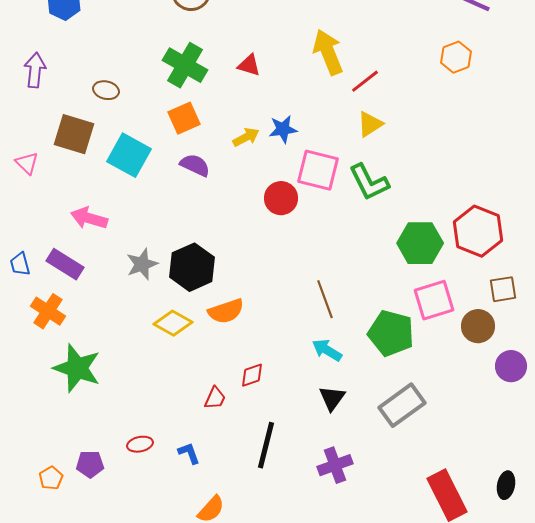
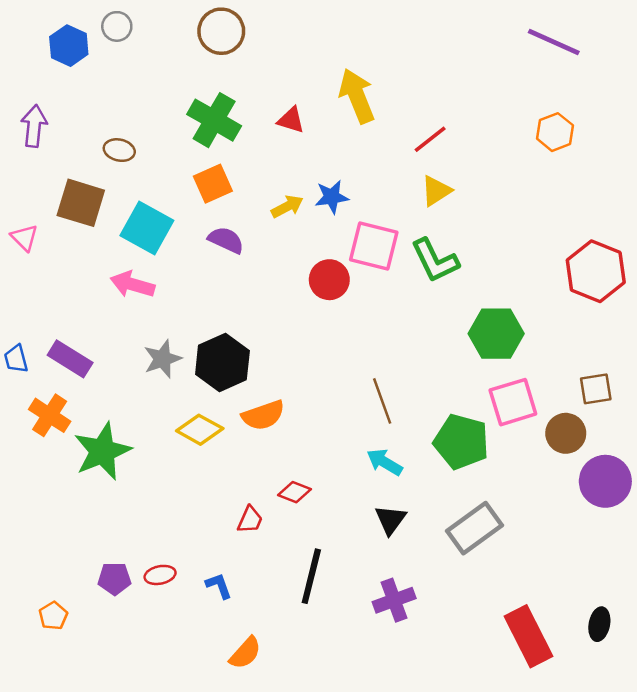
yellow arrow: (328, 52) -> (357, 96), moved
orange hexagon: (456, 57) -> (555, 132), moved
pink arrow: (89, 218) -> (132, 284), moved
red hexagon: (478, 231) -> (596, 271), moved
purple circle: (511, 366) -> (605, 481), size x1.4
green star: (77, 368) -> (102, 451), moved, turned 30
red diamond: (252, 375) -> (294, 492), turned 40
purple pentagon: (90, 464) -> (114, 579), moved

